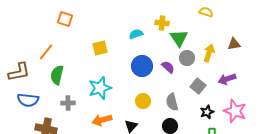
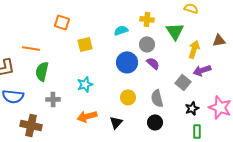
orange square: (65, 19) -> (62, 22), moved
green triangle: (179, 38) -> (175, 31), moved
orange line: (46, 52) -> (31, 48), turned 60
gray circle: (187, 58) -> (147, 44), moved
purple arrow: (227, 79) -> (202, 70), moved
cyan star: (100, 88) -> (85, 84), size x0.7

